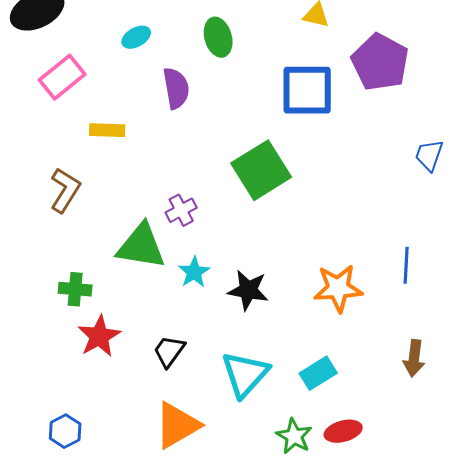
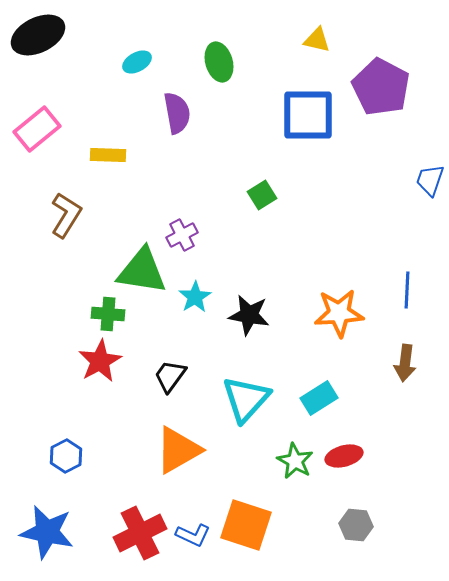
pink rectangle: (62, 77) -> (37, 129), moved
green square: (261, 170) -> (262, 195), size x0.5
green cross: (75, 289) -> (108, 314), moved
brown arrow: (414, 358) -> (405, 363), moved

